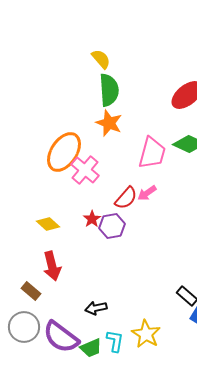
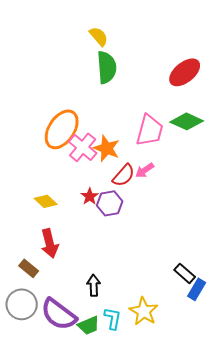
orange star: (109, 123) -> (107, 148), moved
black arrow: (96, 308) -> (94, 285), turned 100

